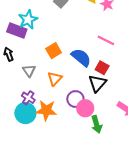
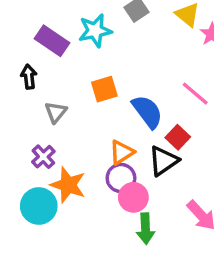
cyan star: (28, 20) -> (95, 31), moved
orange triangle: (55, 79) -> (122, 152), moved
cyan circle: (25, 113) -> (39, 206), moved

